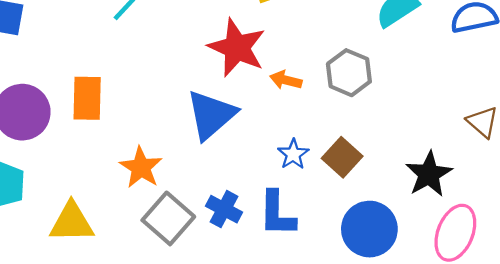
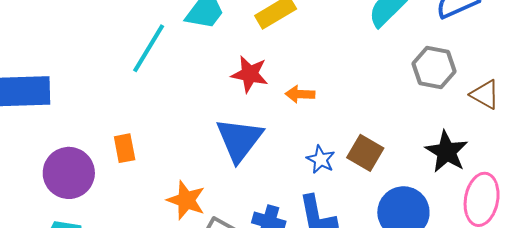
red star: (237, 48) -> (250, 74), size x0.7
gray hexagon: (349, 73) -> (434, 67), moved
orange rectangle: (87, 98) -> (125, 148), size x0.7

